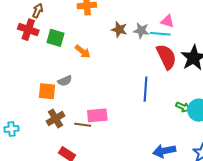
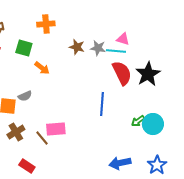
green square: (55, 38) -> (24, 48), moved
green arrow: (183, 107) -> (138, 121), turned 120
brown line: (83, 125) -> (42, 138), turned 42

